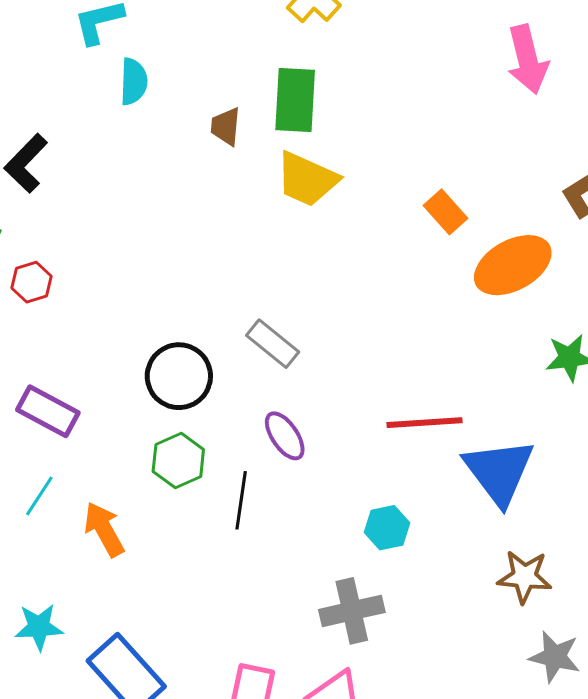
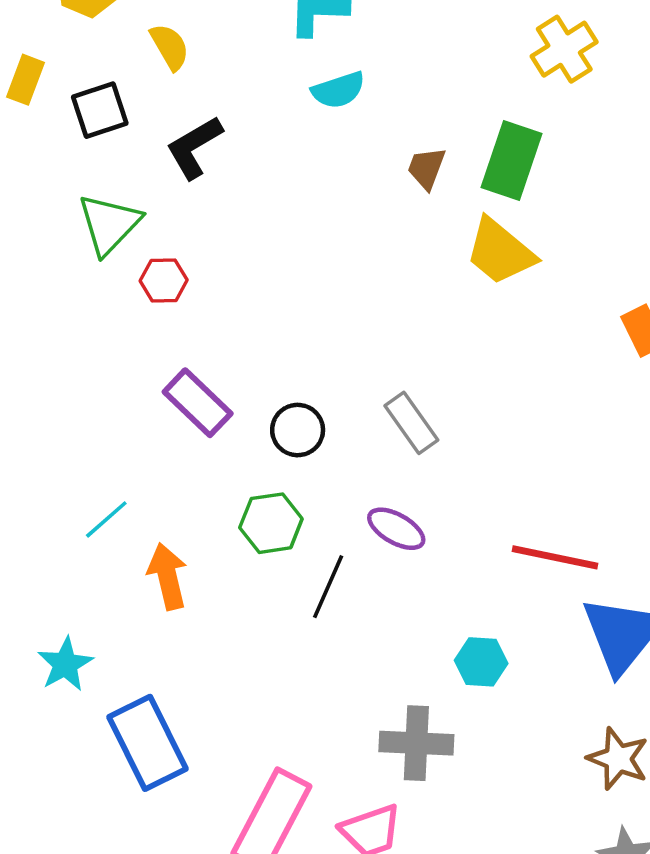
cyan semicircle: (134, 82) -> (338, 90), turned 54
black circle: (179, 376) -> (298, 430), size x0.7
purple rectangle: (48, 411) -> (198, 403), moved
purple ellipse: (285, 436) -> (396, 529), turned -42
cyan star: (39, 627) -> (65, 664), turned 30

